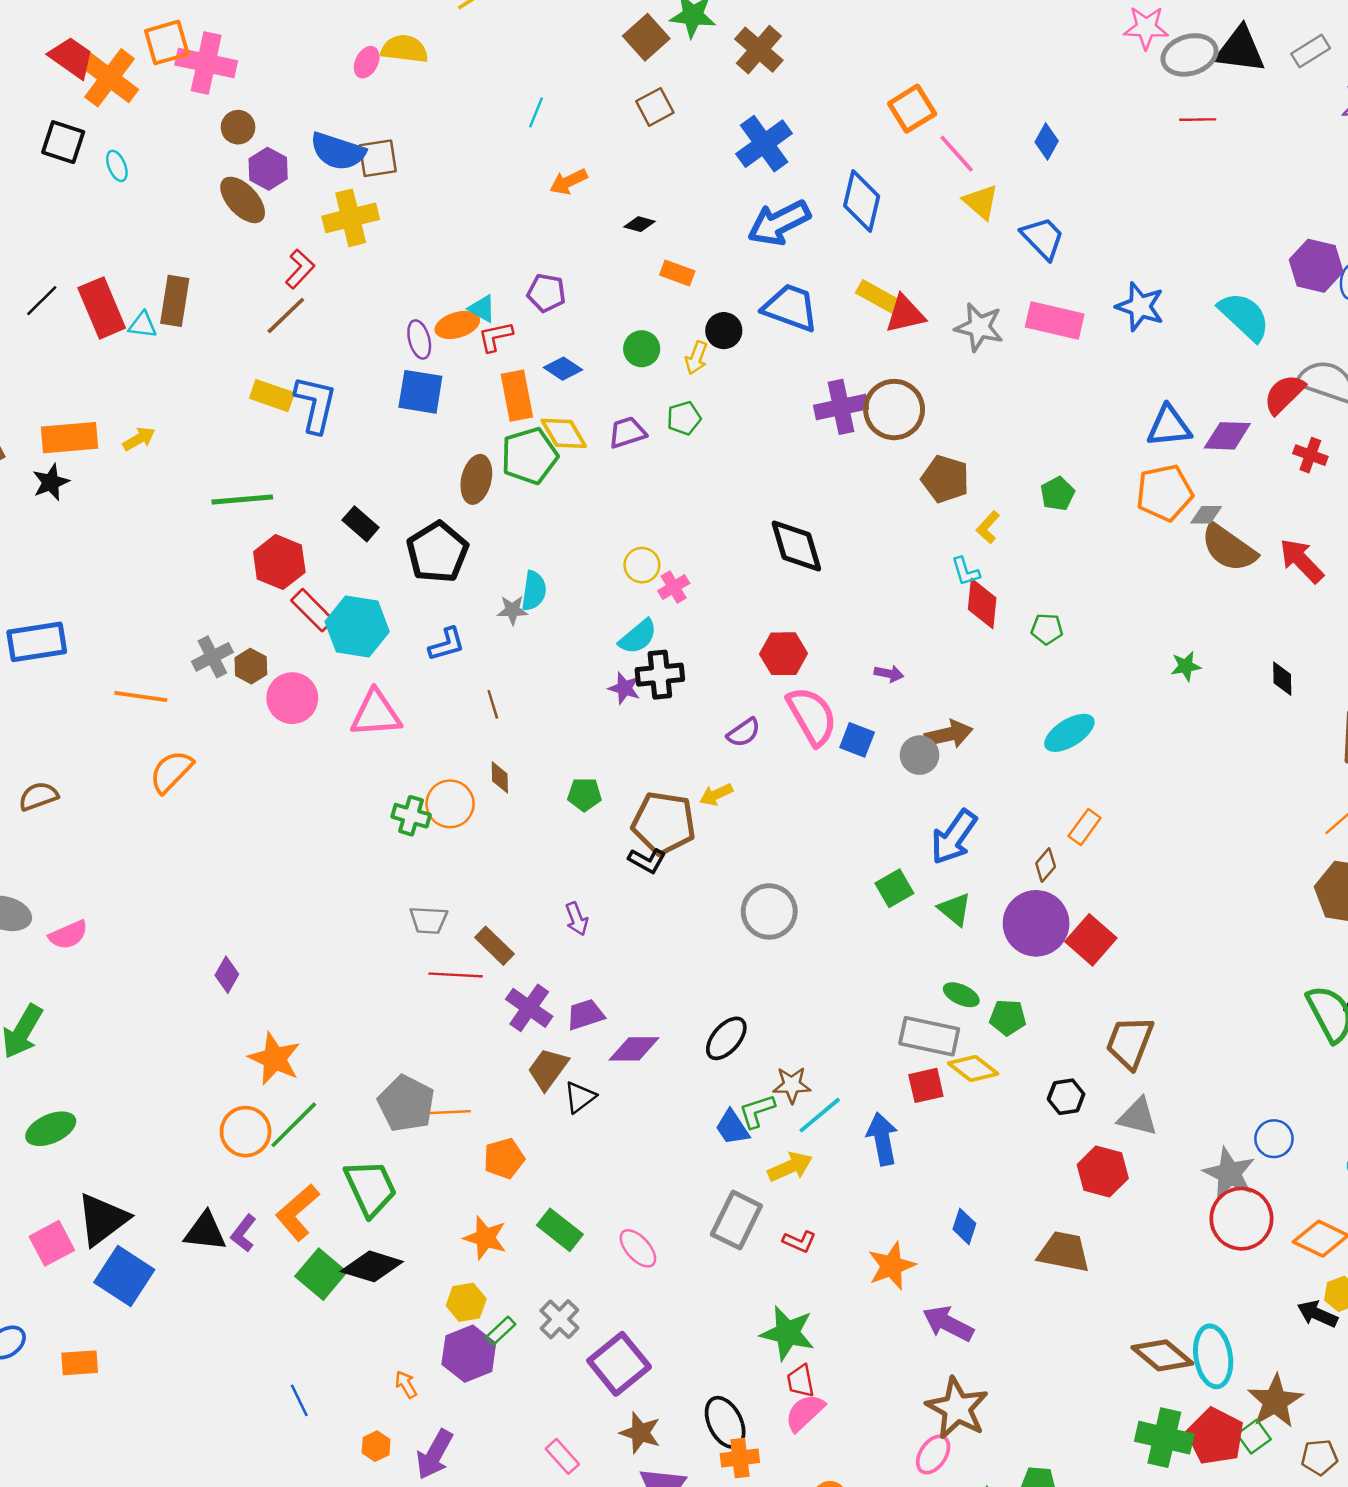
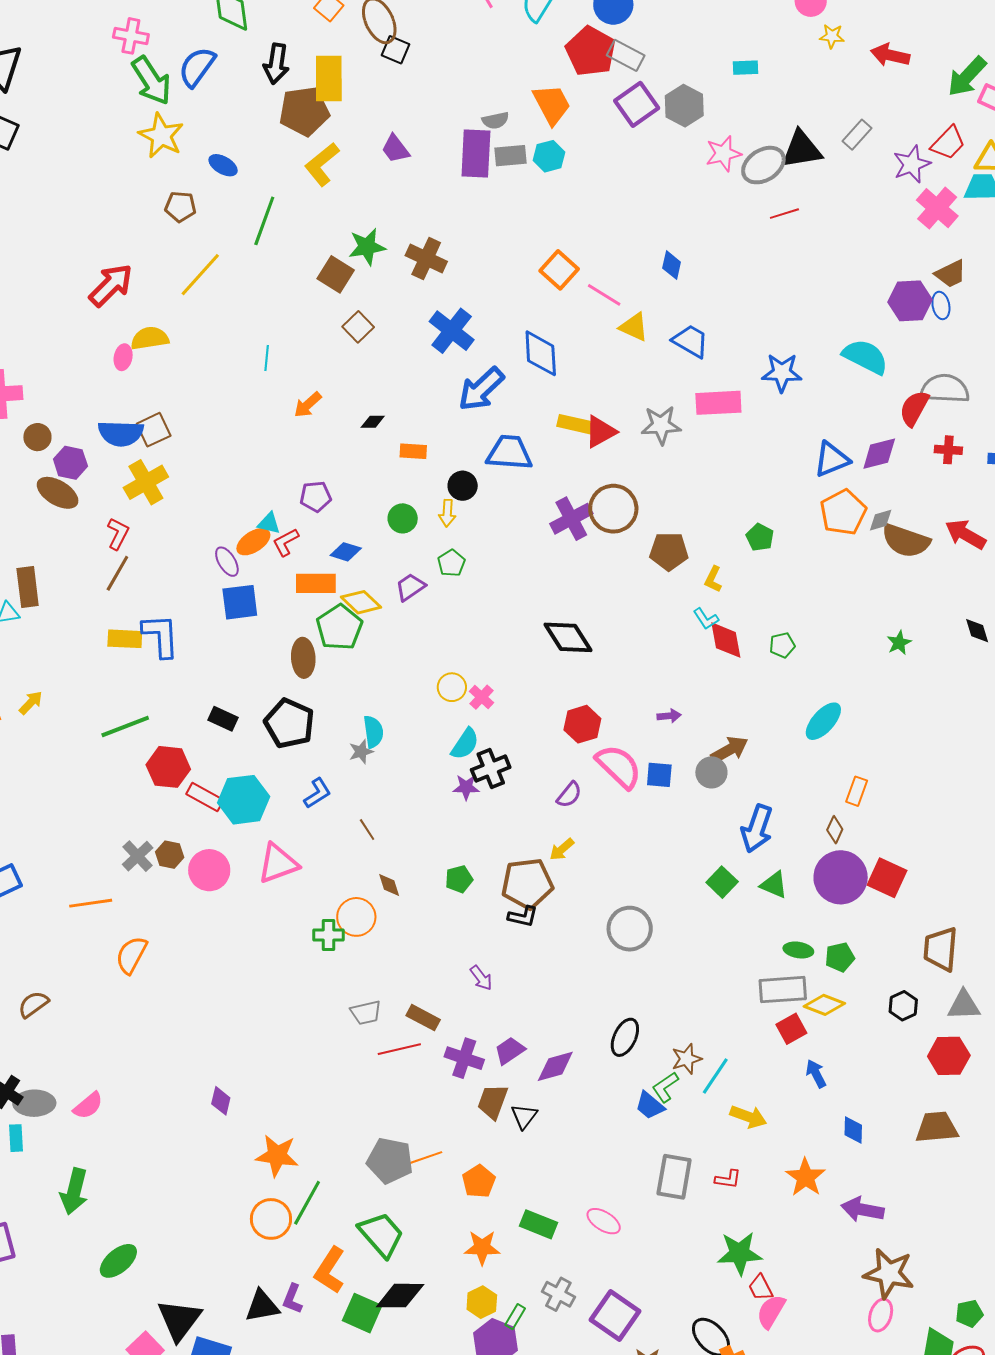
orange rectangle: (517, 396) -> (316, 583), turned -63
blue arrow: (882, 1139) -> (816, 1074), moved, size x0.7
yellow arrow: (790, 1167) -> (748, 1117), moved, turned 60

